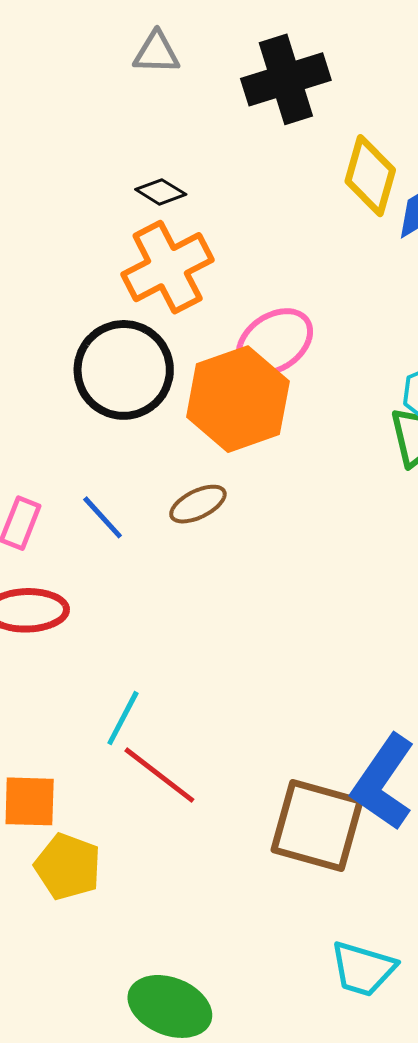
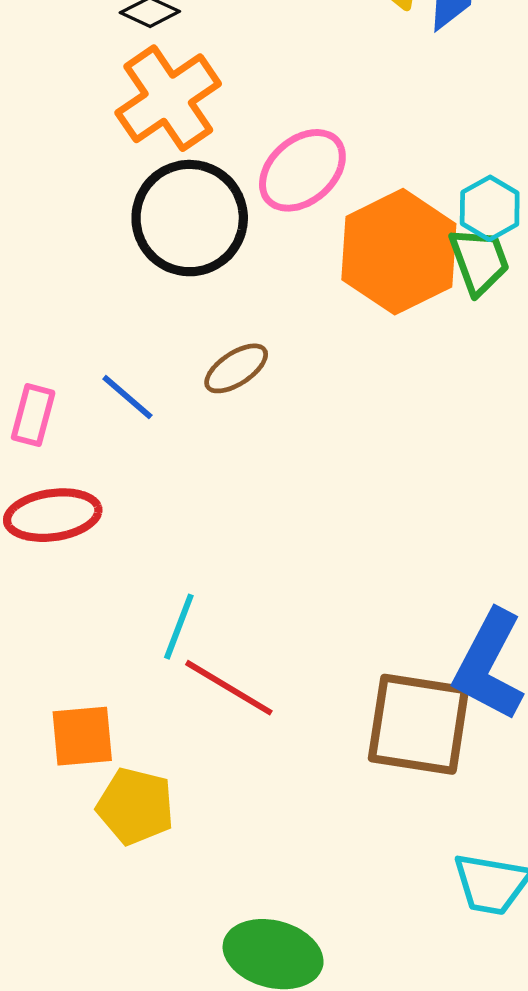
black circle: (124, 370) -> (190, 218), moved
orange hexagon: (238, 399) -> (399, 252), moved

